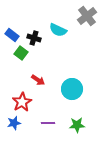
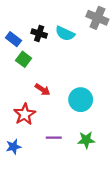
gray cross: (87, 16) -> (97, 18), turned -30
black cross: (34, 38) -> (39, 34), moved
blue star: (14, 123) -> (13, 147), moved

